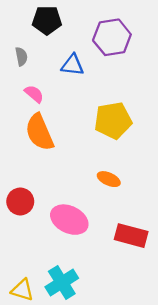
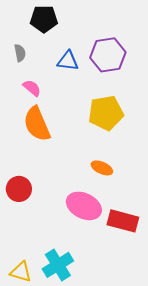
purple hexagon: (112, 37) -> (108, 55), moved
pink ellipse: (69, 220) -> (84, 206), moved

